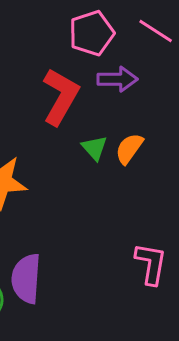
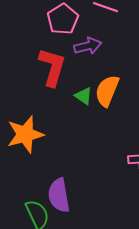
orange semicircle: (129, 149) -> (107, 91), size x1.4

